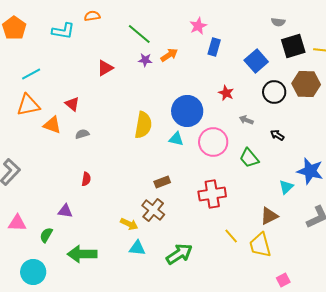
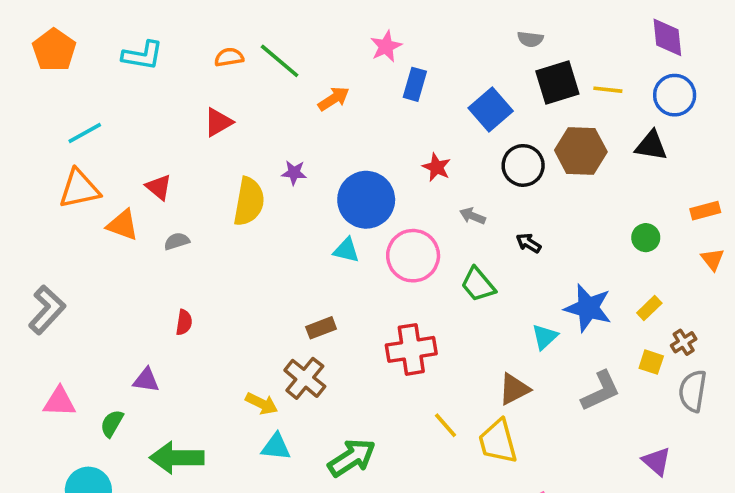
orange semicircle: (92, 16) -> (229, 57), moved
purple star: (145, 60) -> (294, 173), moved
yellow semicircle: (143, 125) -> (249, 202), moved

